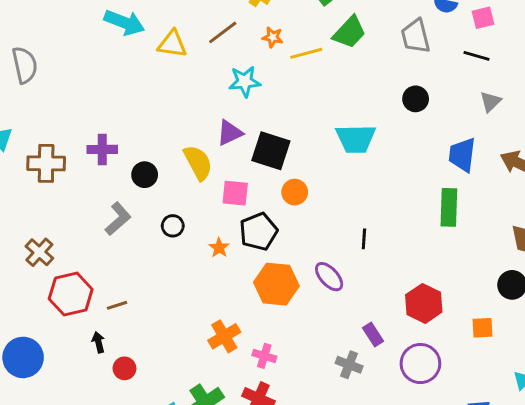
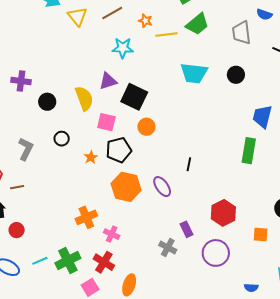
yellow triangle: (172, 44) -> (77, 16), turned 35
cyan trapezoid: (356, 139) -> (194, 73), moved
gray L-shape: (118, 219) -> (26, 149), moved, turned -30

